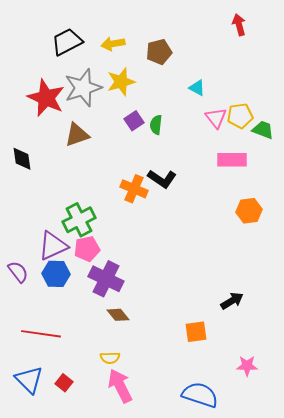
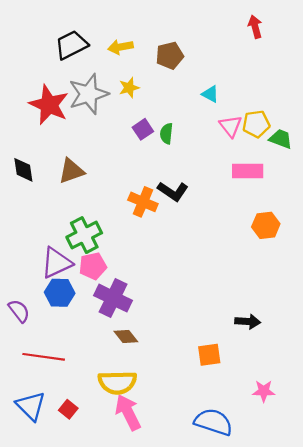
yellow star: (121, 82) -> (129, 88), size x0.7
brown triangle: (77, 135) -> (71, 171), moved
purple semicircle: (18, 272) -> (19, 311), moved
black arrow: (232, 301) -> (248, 322), turned 35
yellow semicircle: (110, 358) -> (117, 382), size x1.8

